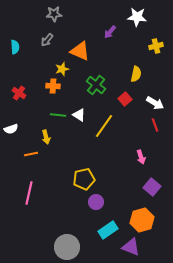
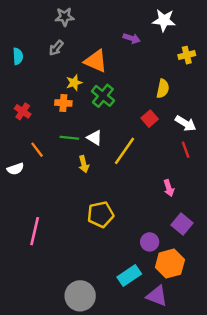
purple arrow: (110, 32) -> (132, 38), turned -112
green cross: (96, 85) -> (103, 96), moved
white semicircle: (11, 129) -> (15, 169), moved
yellow arrow: (46, 137) -> (84, 164), moved
orange line: (31, 154) -> (37, 150), moved, turned 64
purple circle: (96, 202) -> (150, 242), moved

